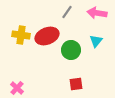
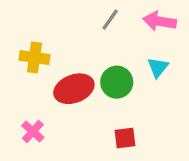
red ellipse: (47, 36) -> (74, 89), moved
pink cross: (17, 88) -> (33, 132), moved

